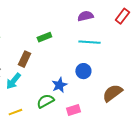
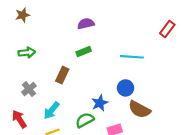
purple semicircle: (85, 16) -> (86, 24), moved
cyan arrow: (13, 81) -> (51, 110), moved
brown semicircle: (112, 93) -> (139, 109), moved, turned -115

